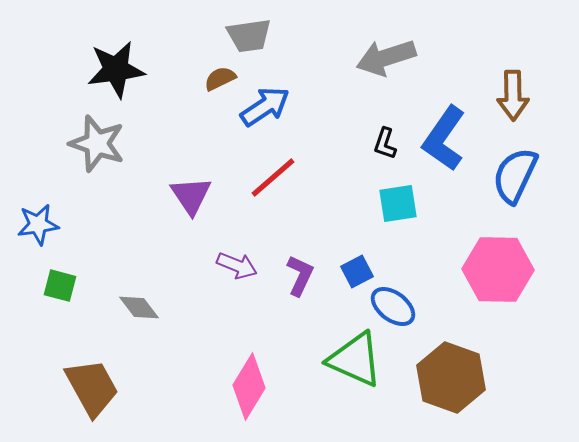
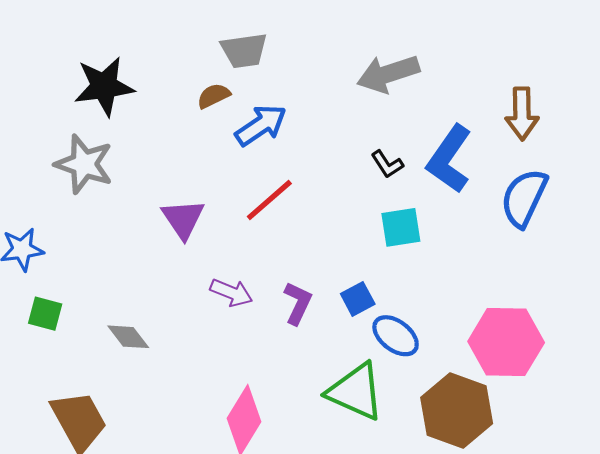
black L-shape: (385, 144) -> (387, 164), turned -52
pink hexagon: (498, 270) -> (506, 342), moved

